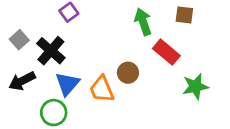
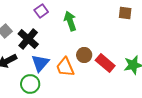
green arrow: (143, 22) -> (70, 21), moved
red rectangle: (166, 52) -> (105, 63), moved

